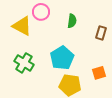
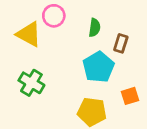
brown rectangle: (101, 33) -> (121, 43), moved
cyan pentagon: (62, 58) -> (98, 67), moved

